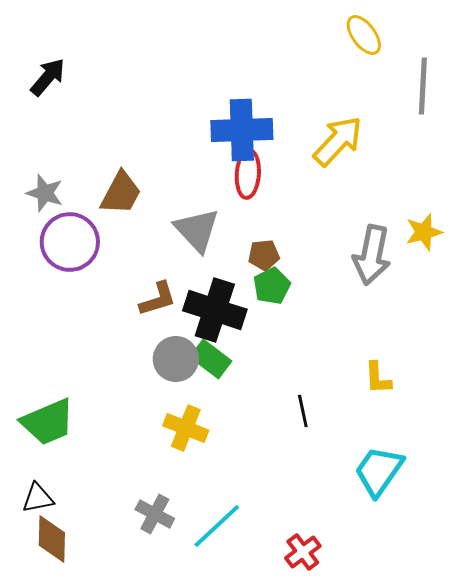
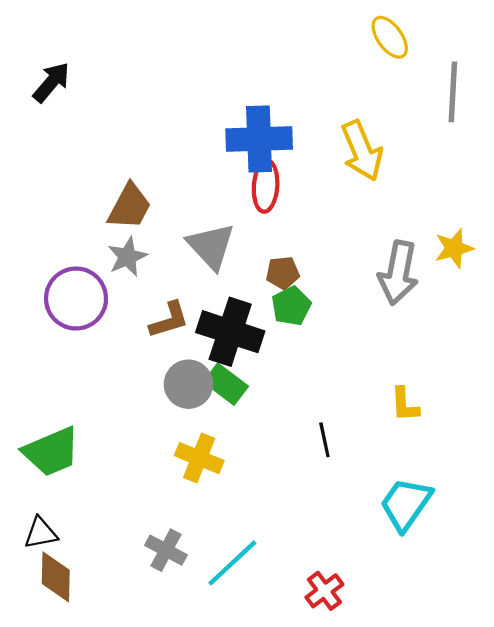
yellow arrow: (338, 141) -> (362, 151), turned 114
gray star: (45, 193) -> (127, 257), moved, turned 30
purple circle: (70, 242) -> (76, 299), moved

